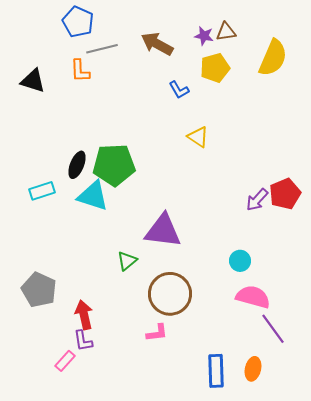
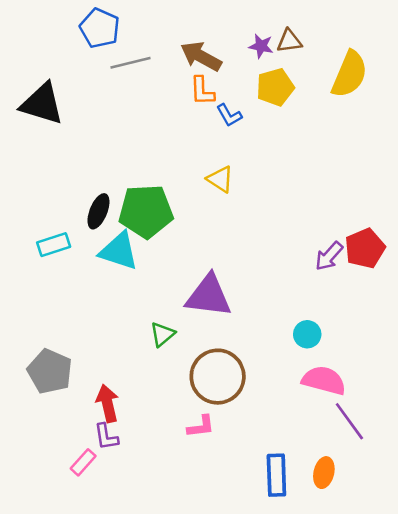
orange L-shape: (80, 71) -> (202, 91), moved
black triangle: (33, 81) -> (42, 104), size x1.4
yellow triangle: (198, 137) -> (220, 179), moved

